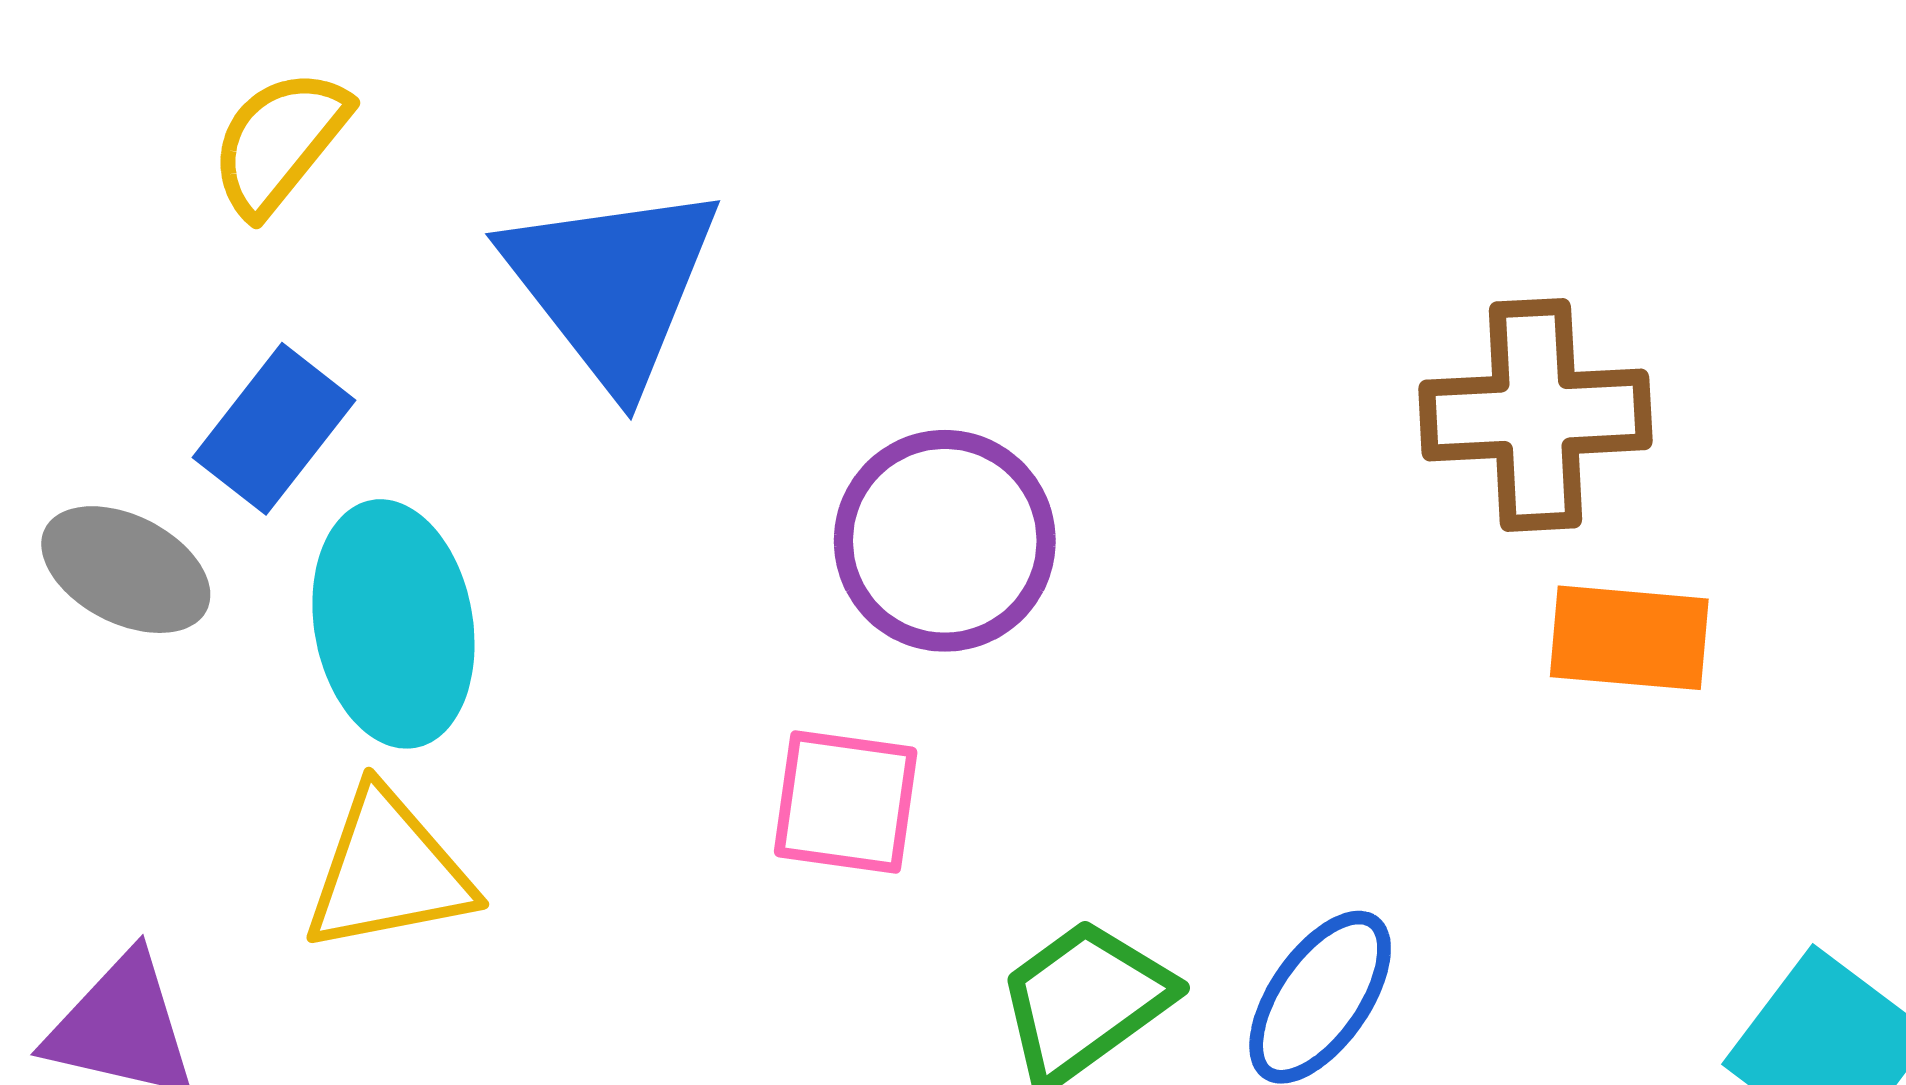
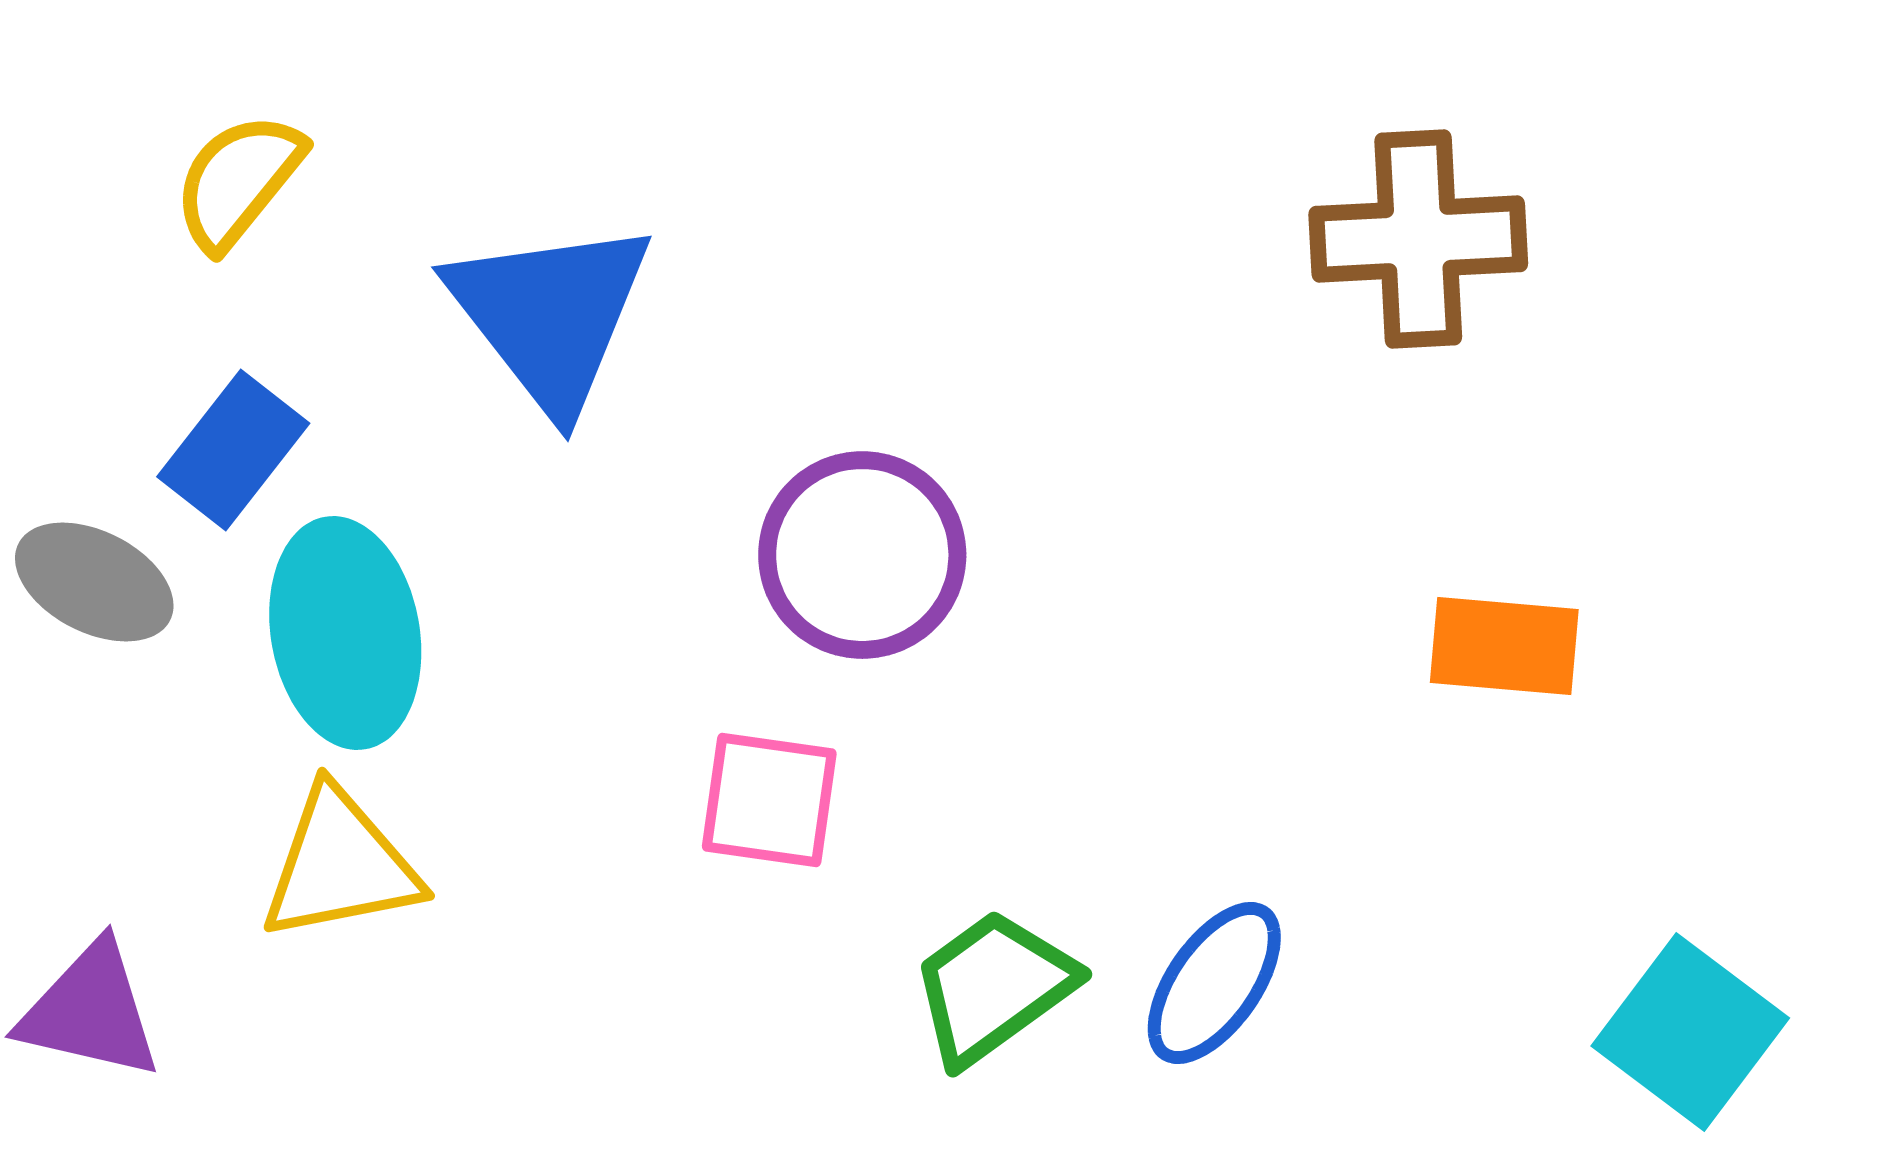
brown cross: (1535, 415) -> (1418, 239), moved

